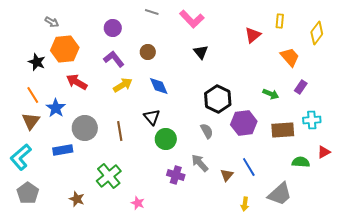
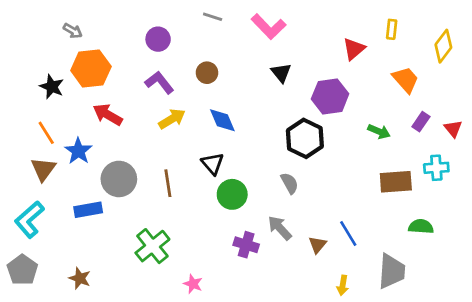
purple hexagon: (244, 123) -> (330, 96), moved
red triangle: (324, 152) -> (453, 129), moved, turned -40
gray pentagon: (28, 193) -> (22, 270), moved
gray trapezoid: (280, 194) -> (392, 271), turned -44
brown star: (77, 199) -> (80, 278), moved

